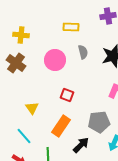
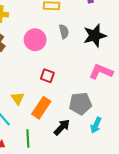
yellow triangle: (32, 108) -> (18, 98), moved

